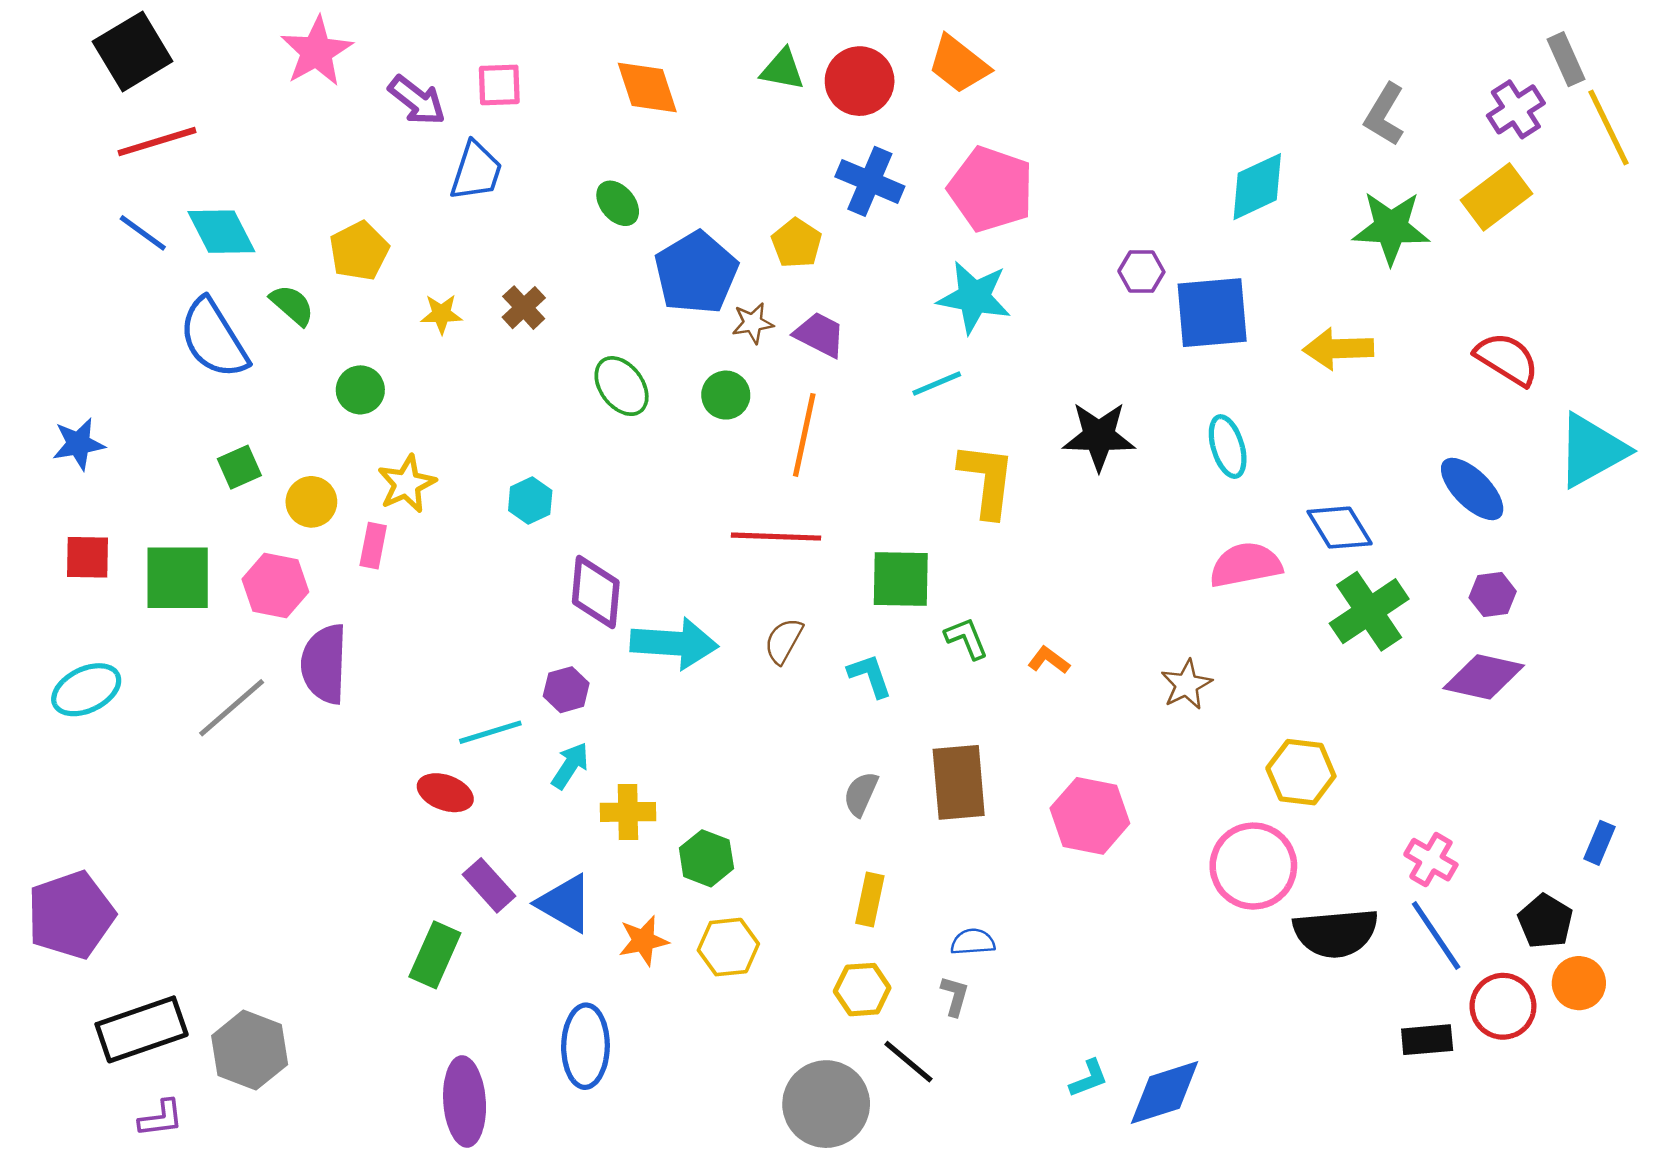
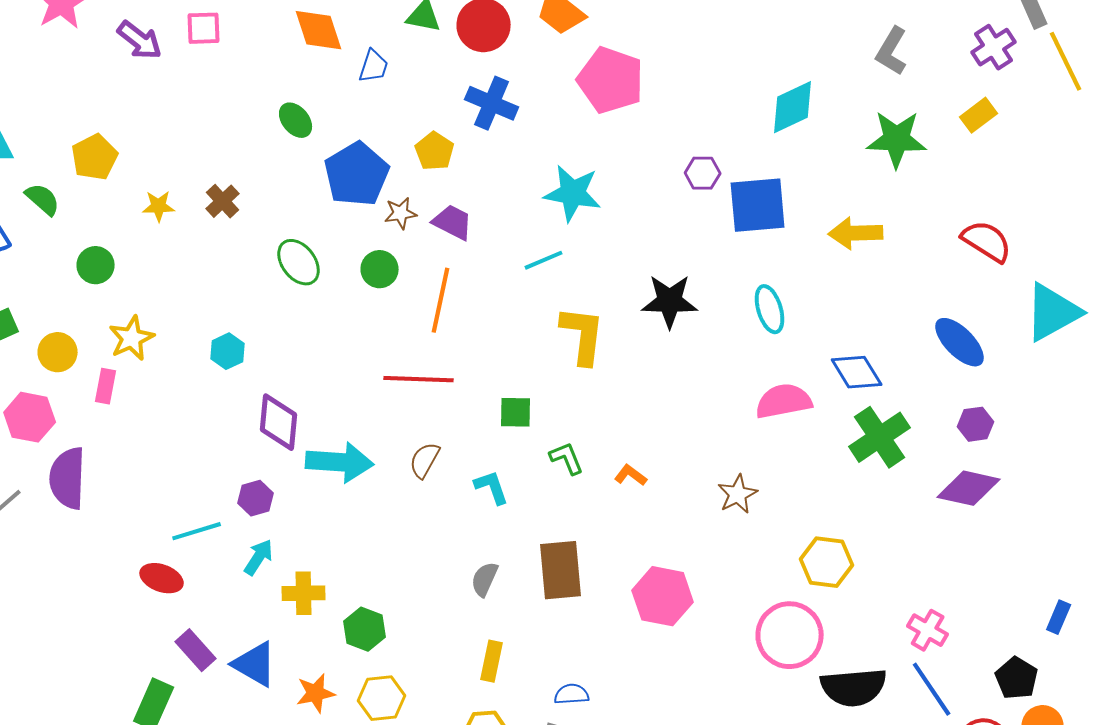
blue trapezoid: (476, 171) -> (374, 66), moved, size x0.7
pink pentagon: (991, 189) -> (611, 80), moved
yellow rectangle: (1497, 197) -> (979, 115), size x0.7
green square: (901, 579) -> (516, 412), size x0.7

